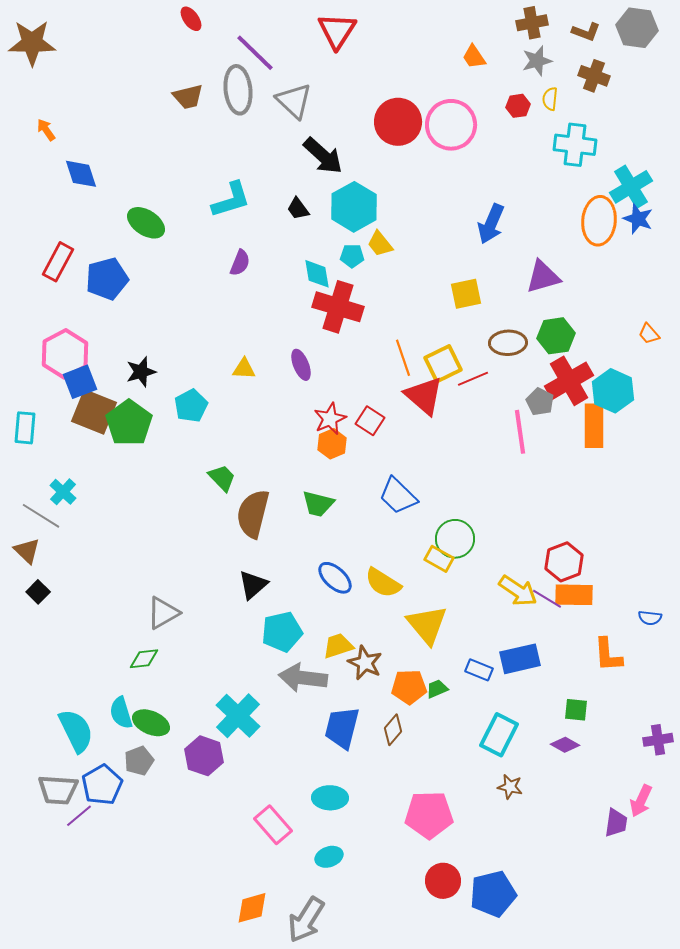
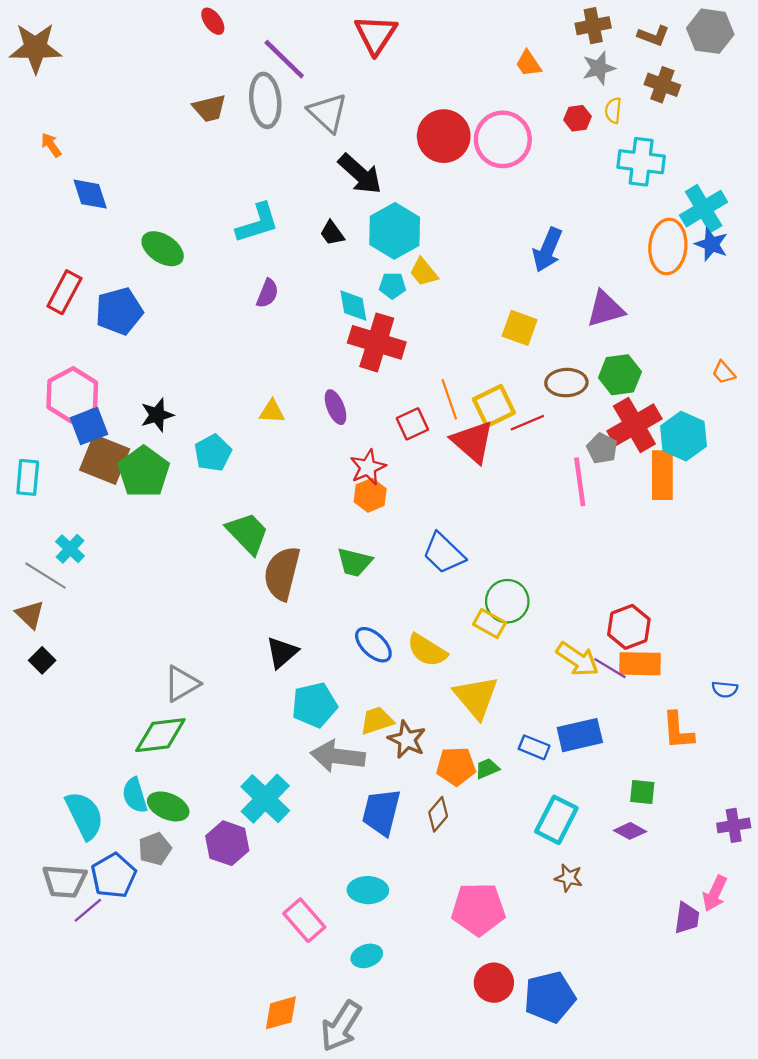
yellow square: (466, 294) -> (520, 328), turned 32
red square: (370, 421) -> (412, 424), moved, turned 32
green trapezoid: (222, 478) -> (247, 533), size x1.4
green diamond: (144, 659) -> (160, 735), size x1.6

